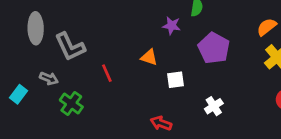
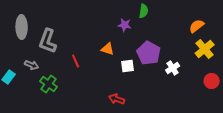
gray L-shape: (70, 47) -> (48, 41), turned 45
purple pentagon: (214, 48) -> (149, 53), moved
white cross: (214, 106) -> (173, 68), moved

